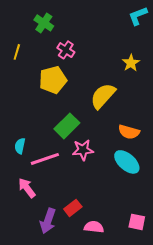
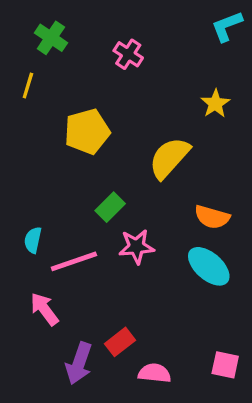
green cross: (44, 23) -> (51, 38), moved
pink cross: (66, 50) -> (128, 54), moved
green rectangle: (67, 126) -> (110, 207), size x0.7

